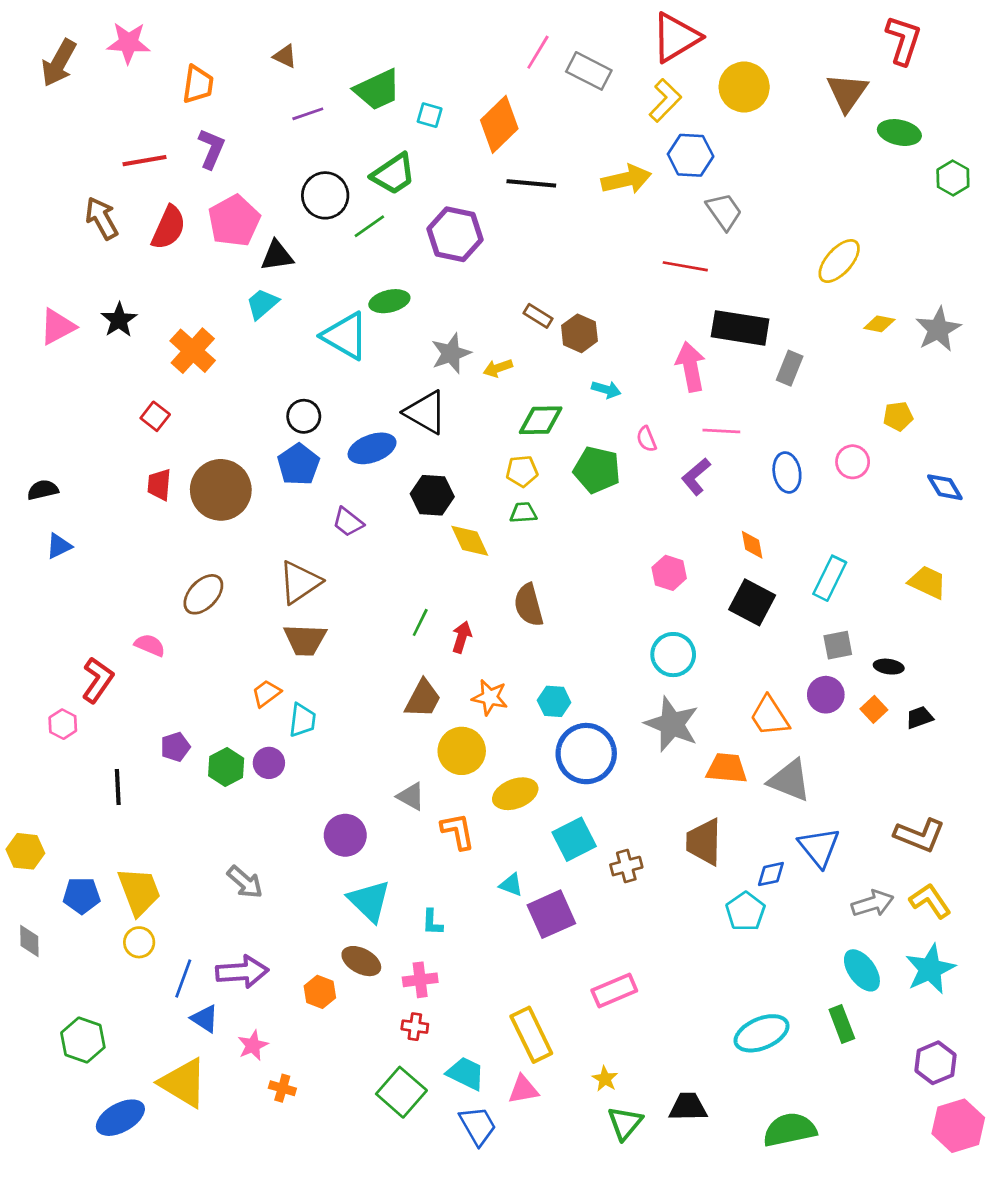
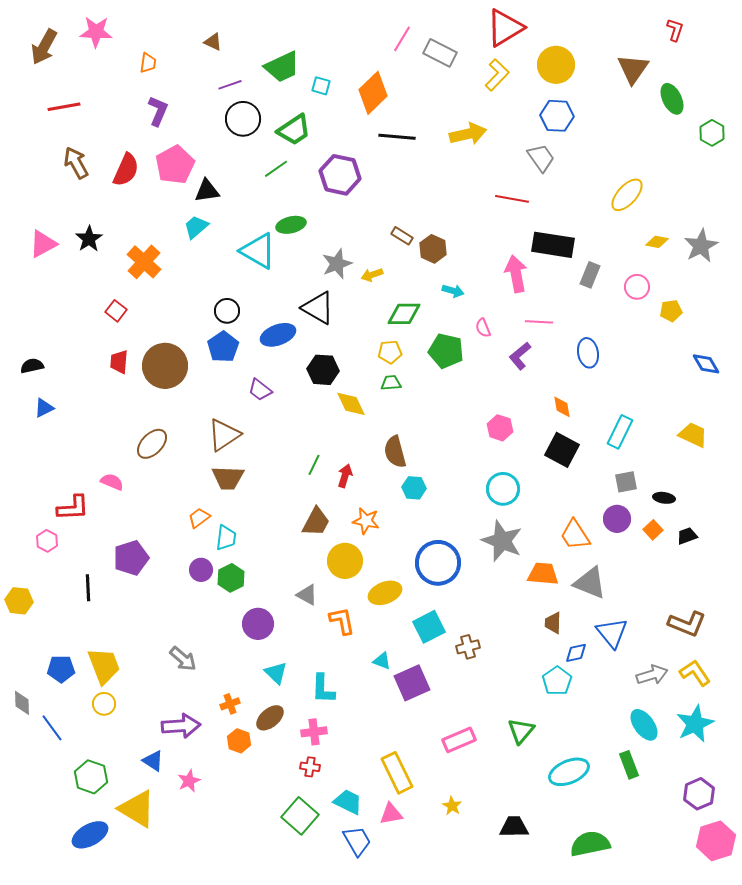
red L-shape: (903, 40) -> (675, 30), size x0.6
orange trapezoid: (198, 84) -> (148, 63), size x0.7
green ellipse: (899, 133) -> (672, 99), turned 52
blue hexagon: (691, 155) -> (557, 116), moved
red line: (144, 161) -> (64, 107), moved
black circle: (325, 195) -> (243, 119), moved
pink circle: (853, 462) -> (637, 287), moved
red L-shape: (98, 680) -> (73, 508), turned 52
cyan hexagon: (554, 701) -> (414, 488), moved
purple pentagon: (175, 747) -> (131, 558), size x1.6
green hexagon: (226, 767) -> (231, 578), moved
brown trapezoid: (704, 842) -> (553, 623), moved, size x0.6
yellow hexagon: (25, 851) -> (19, 601), moved
cyan triangle: (369, 901) -> (276, 673), size x0.7
cyan L-shape: (432, 922) -> (323, 689), size x1.5
brown ellipse: (361, 961) -> (270, 718), turned -68
blue line: (183, 978) -> (52, 728), moved, turned -56
green hexagon: (83, 1040) -> (91, 777), moved
orange cross: (282, 1088) -> (230, 704), moved, turned -36
green triangle: (625, 1123) -> (521, 731), moved

